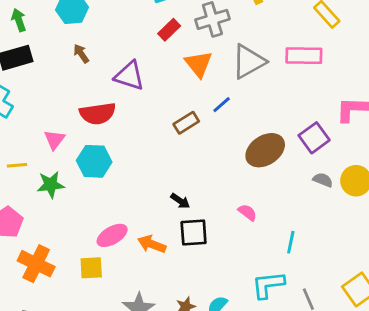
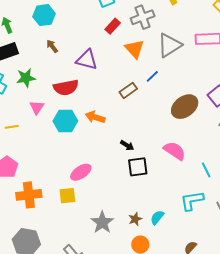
green star: (51, 185) -> (26, 78), moved
pink semicircle: (247, 212) -> (175, 151), size x1.6
cyan line: (291, 242) -> (206, 170), turned -35
orange arrow: (152, 244) -> (95, 117), moved
orange cross: (36, 264) -> (29, 195), turned -30

